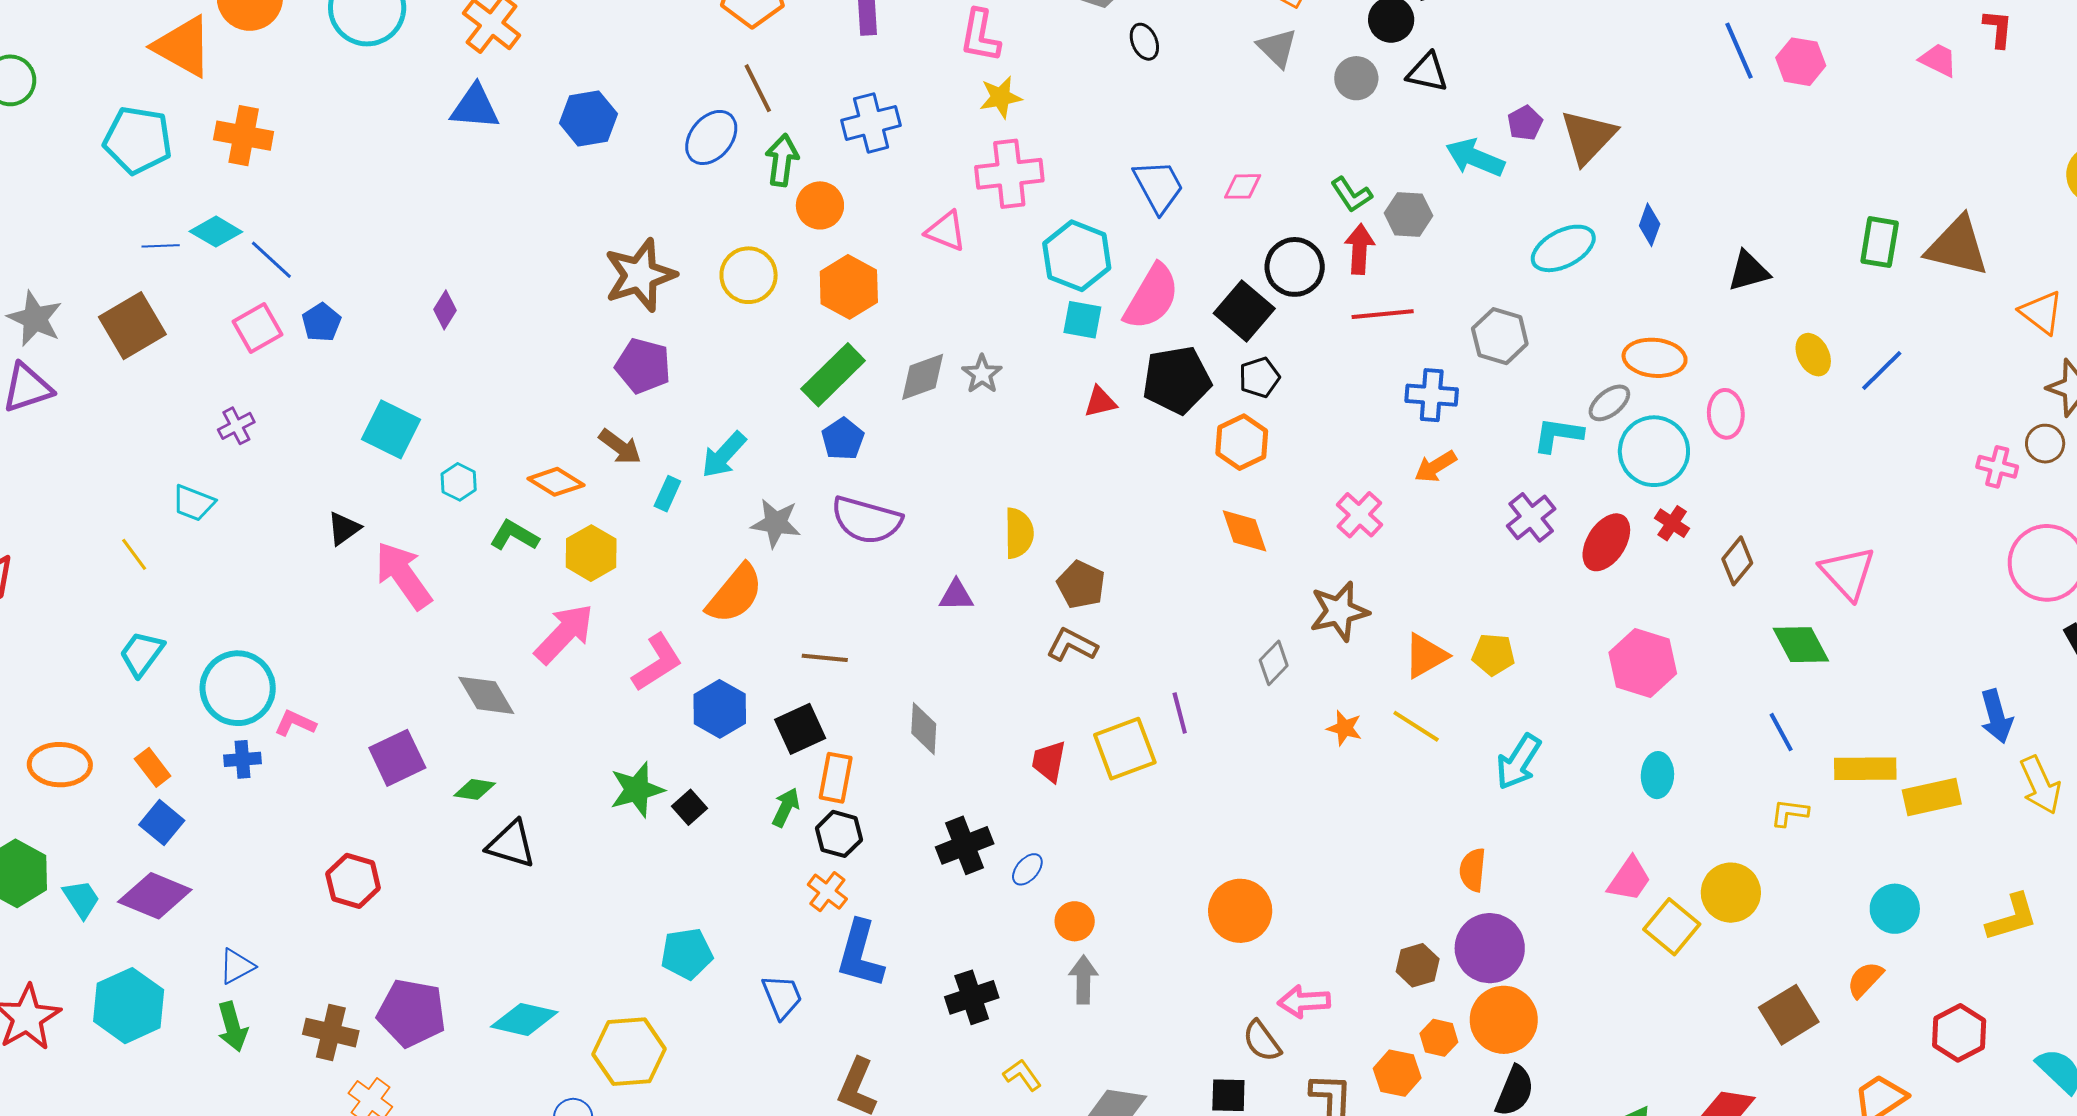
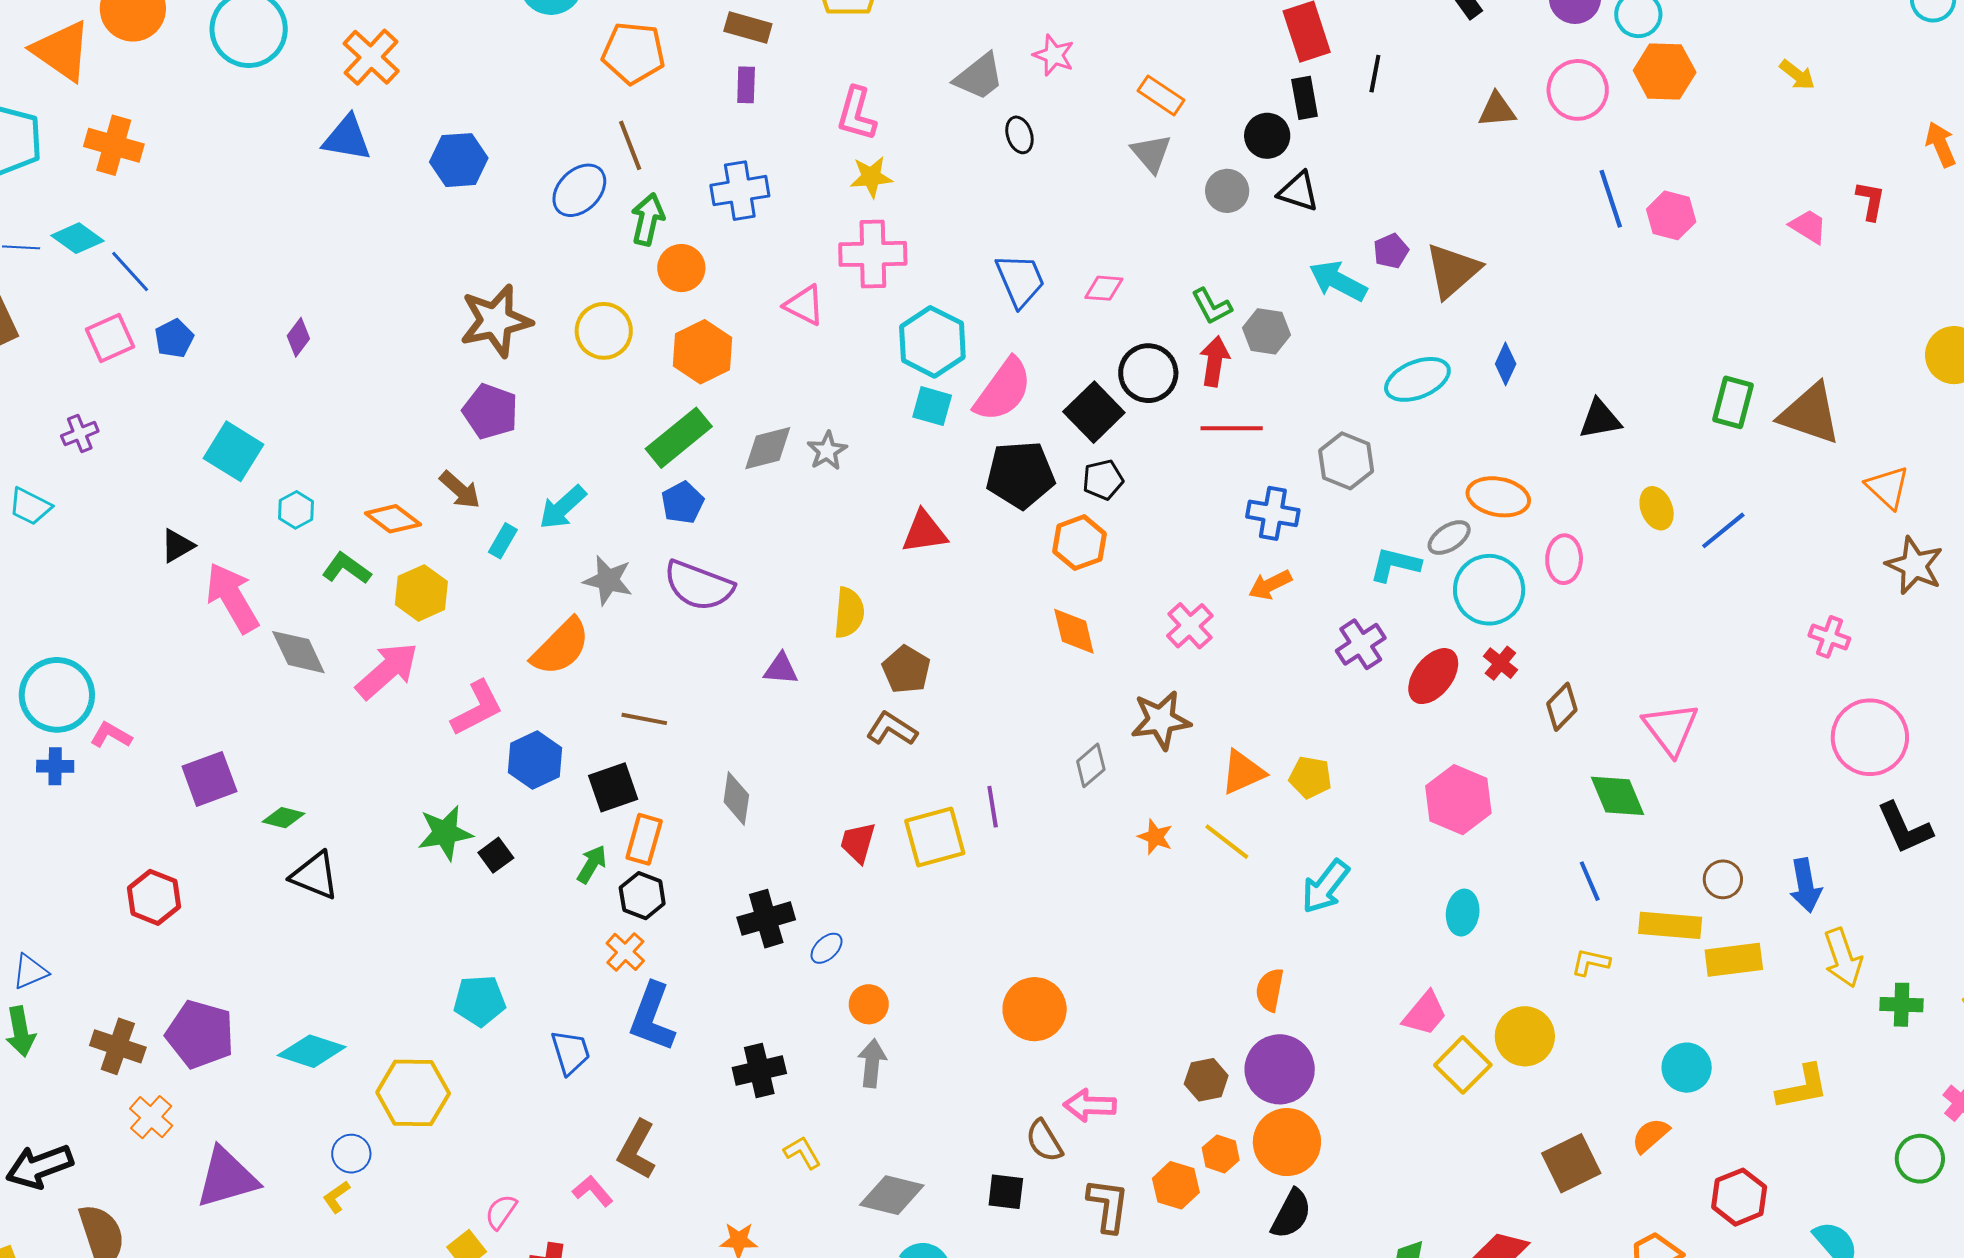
red triangle: (1100, 402) -> (924, 532), moved, size x1.4
brown circle: (2045, 444) -> (1723, 879), moved
gray diamond: (486, 695) -> (298, 652), moved

